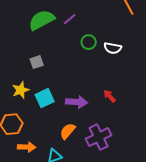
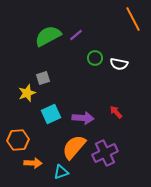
yellow star: (21, 90) -> (27, 93), moved
orange semicircle: (68, 131) -> (74, 147), size x1.5

